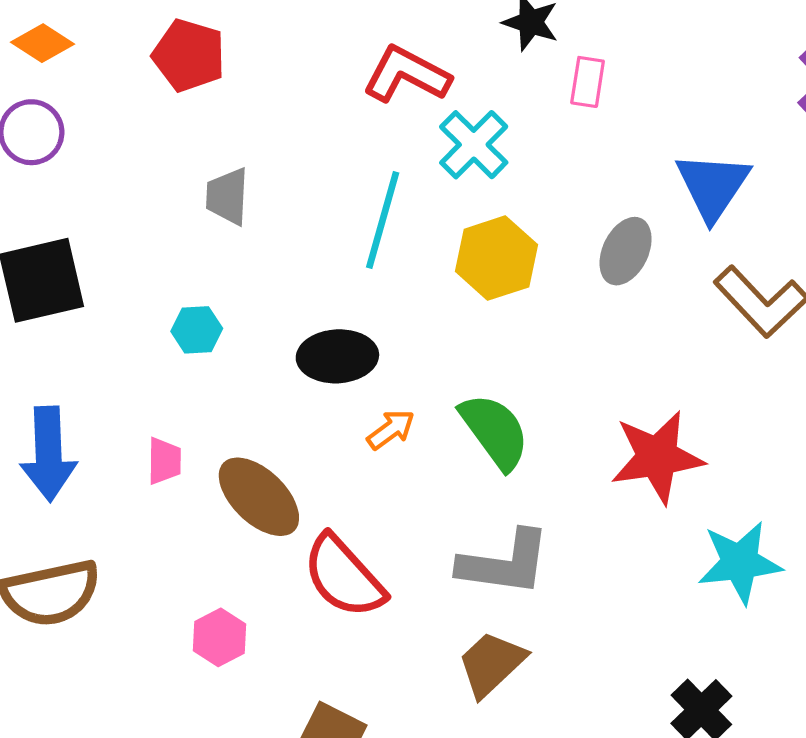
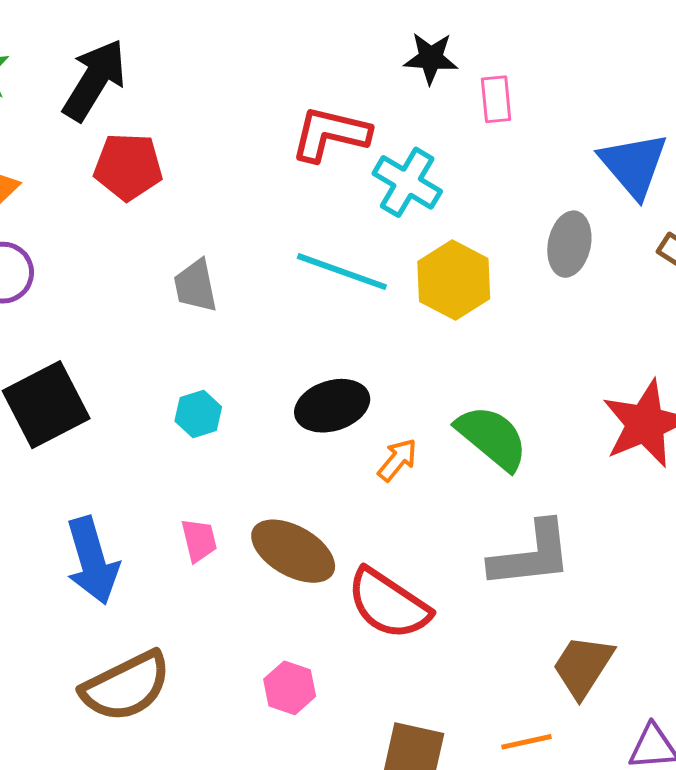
cyan line: (383, 220) -> (342, 272), turned -72
brown trapezoid: (491, 664) -> (583, 666), moved

